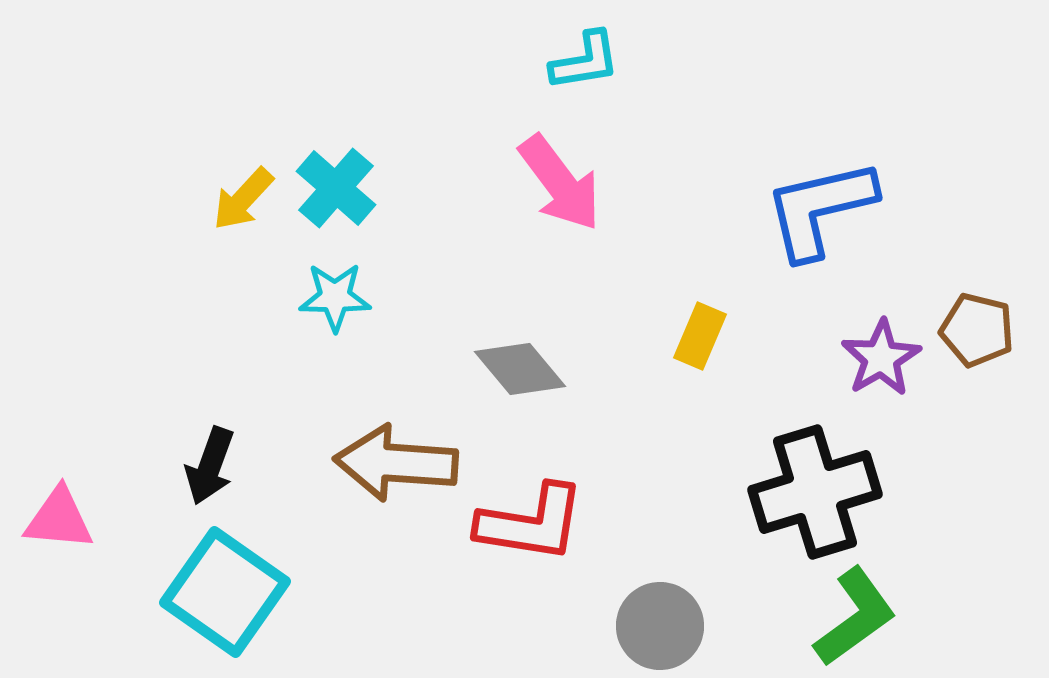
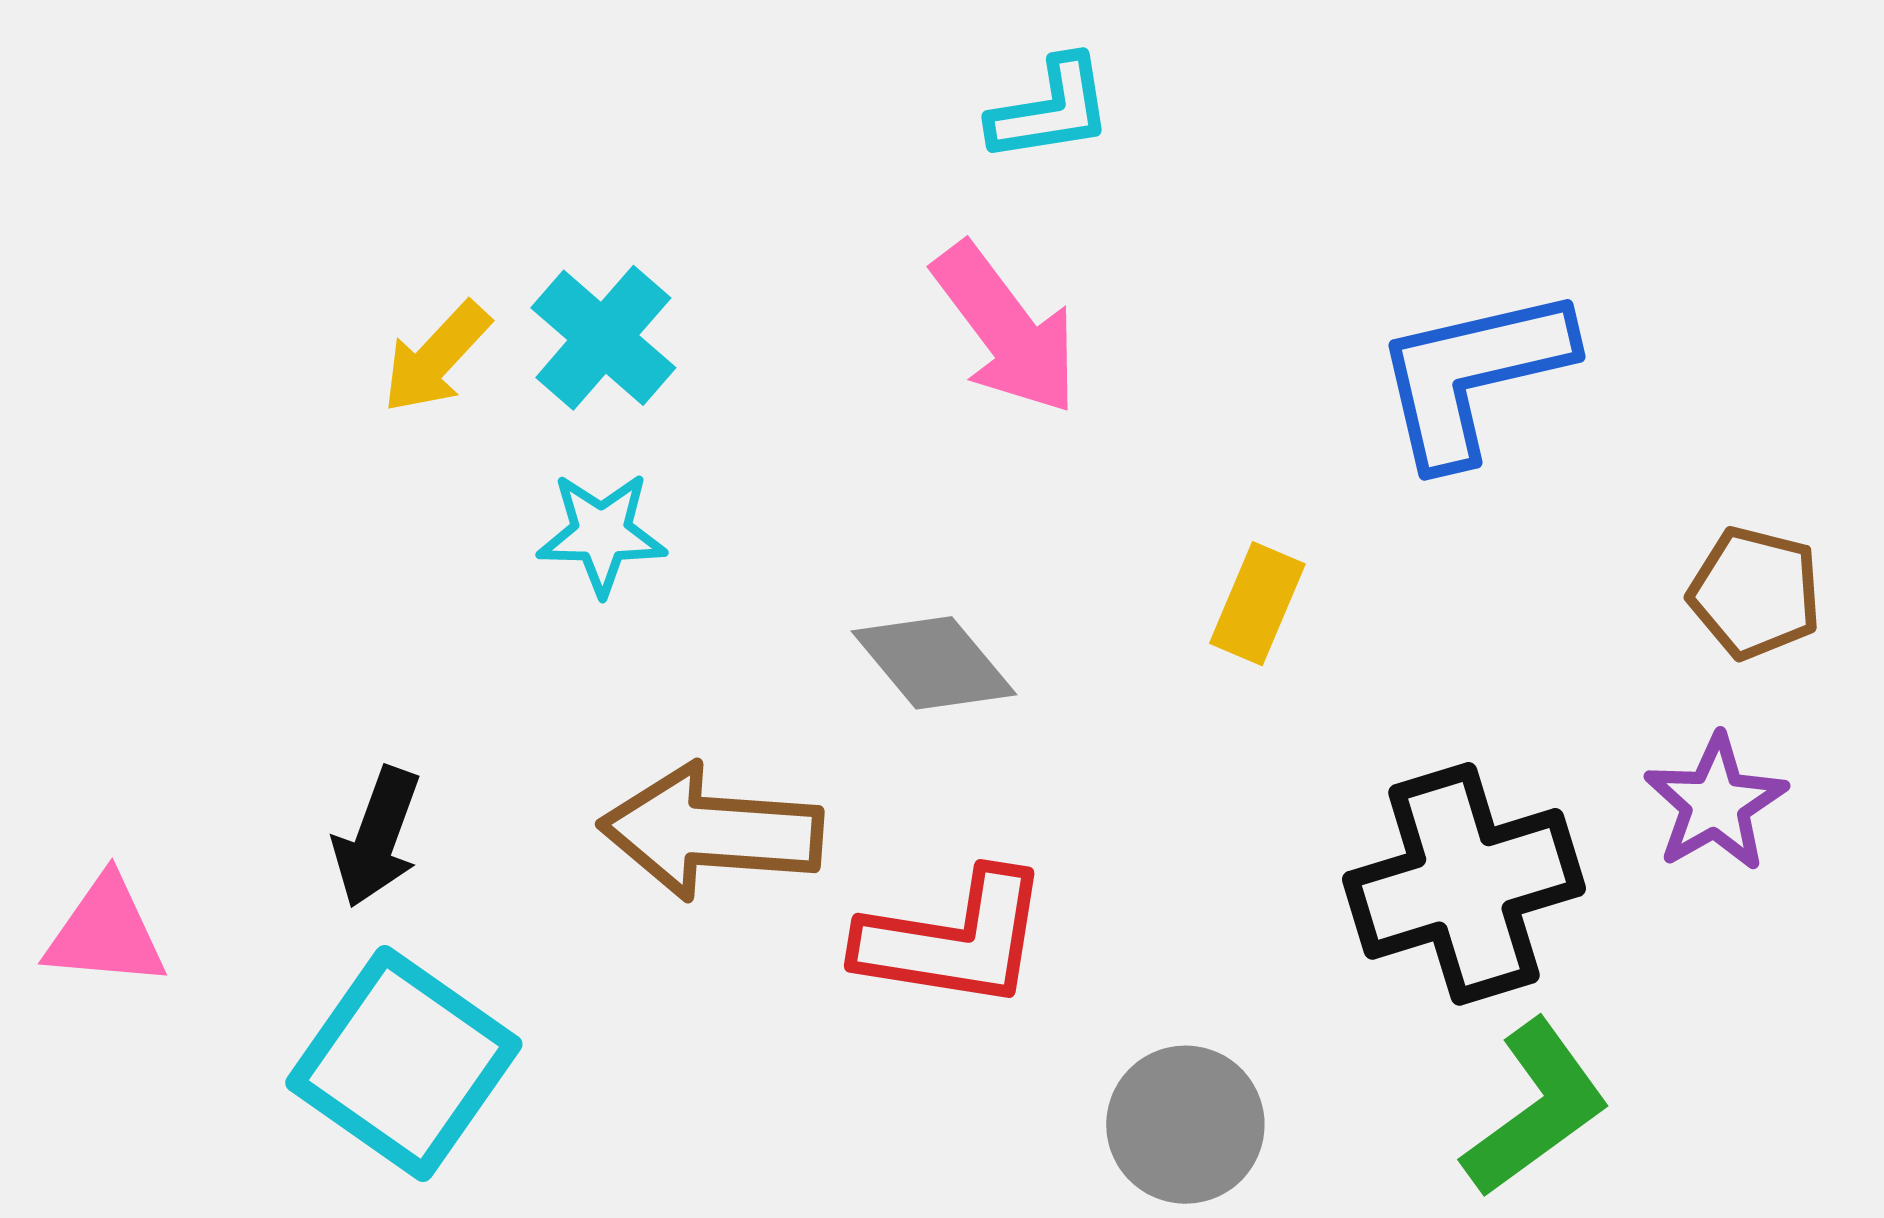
purple star: (881, 358) -> (1715, 803), moved

